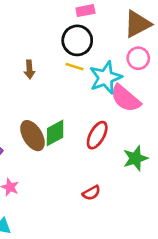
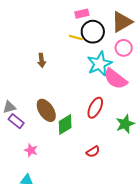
black circle: (77, 40) -> (93, 32), moved
yellow line: (74, 67) -> (76, 38), moved
green diamond: (55, 133) -> (65, 124), moved

